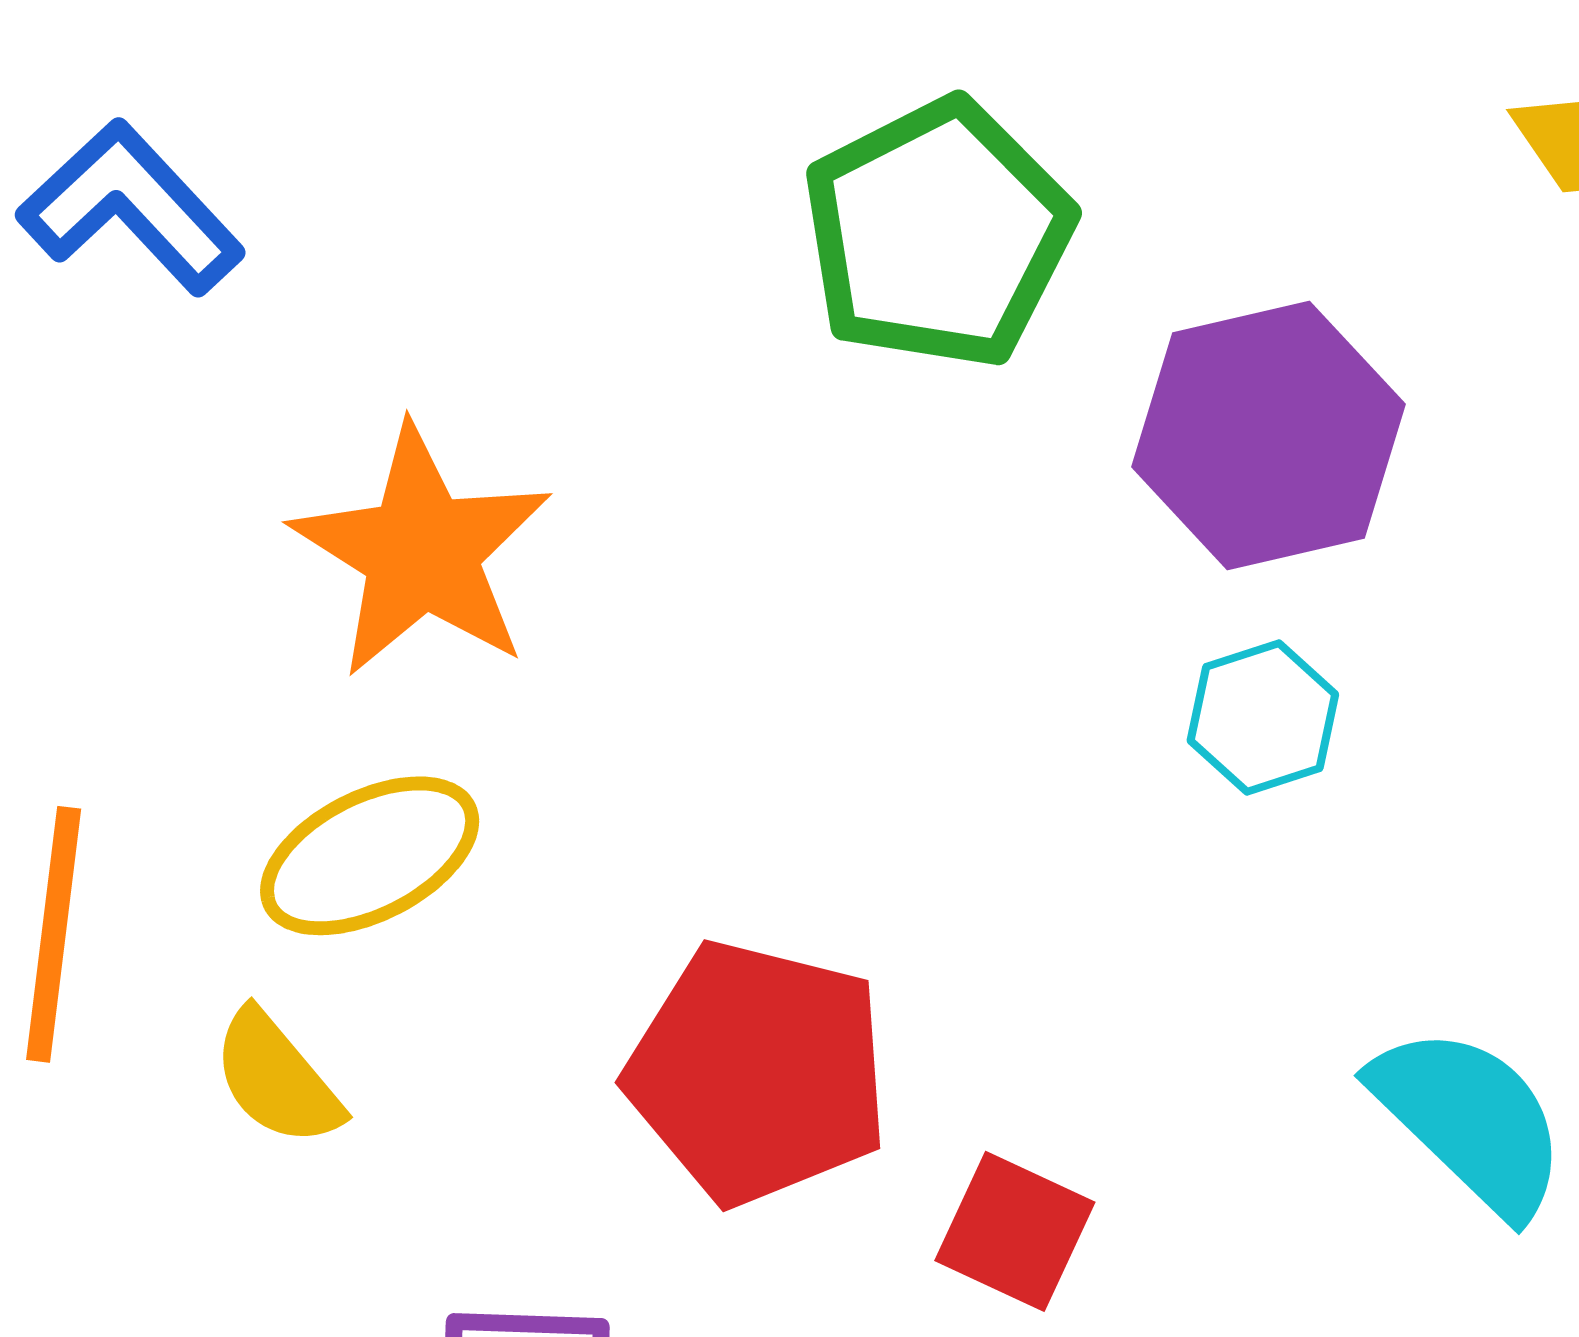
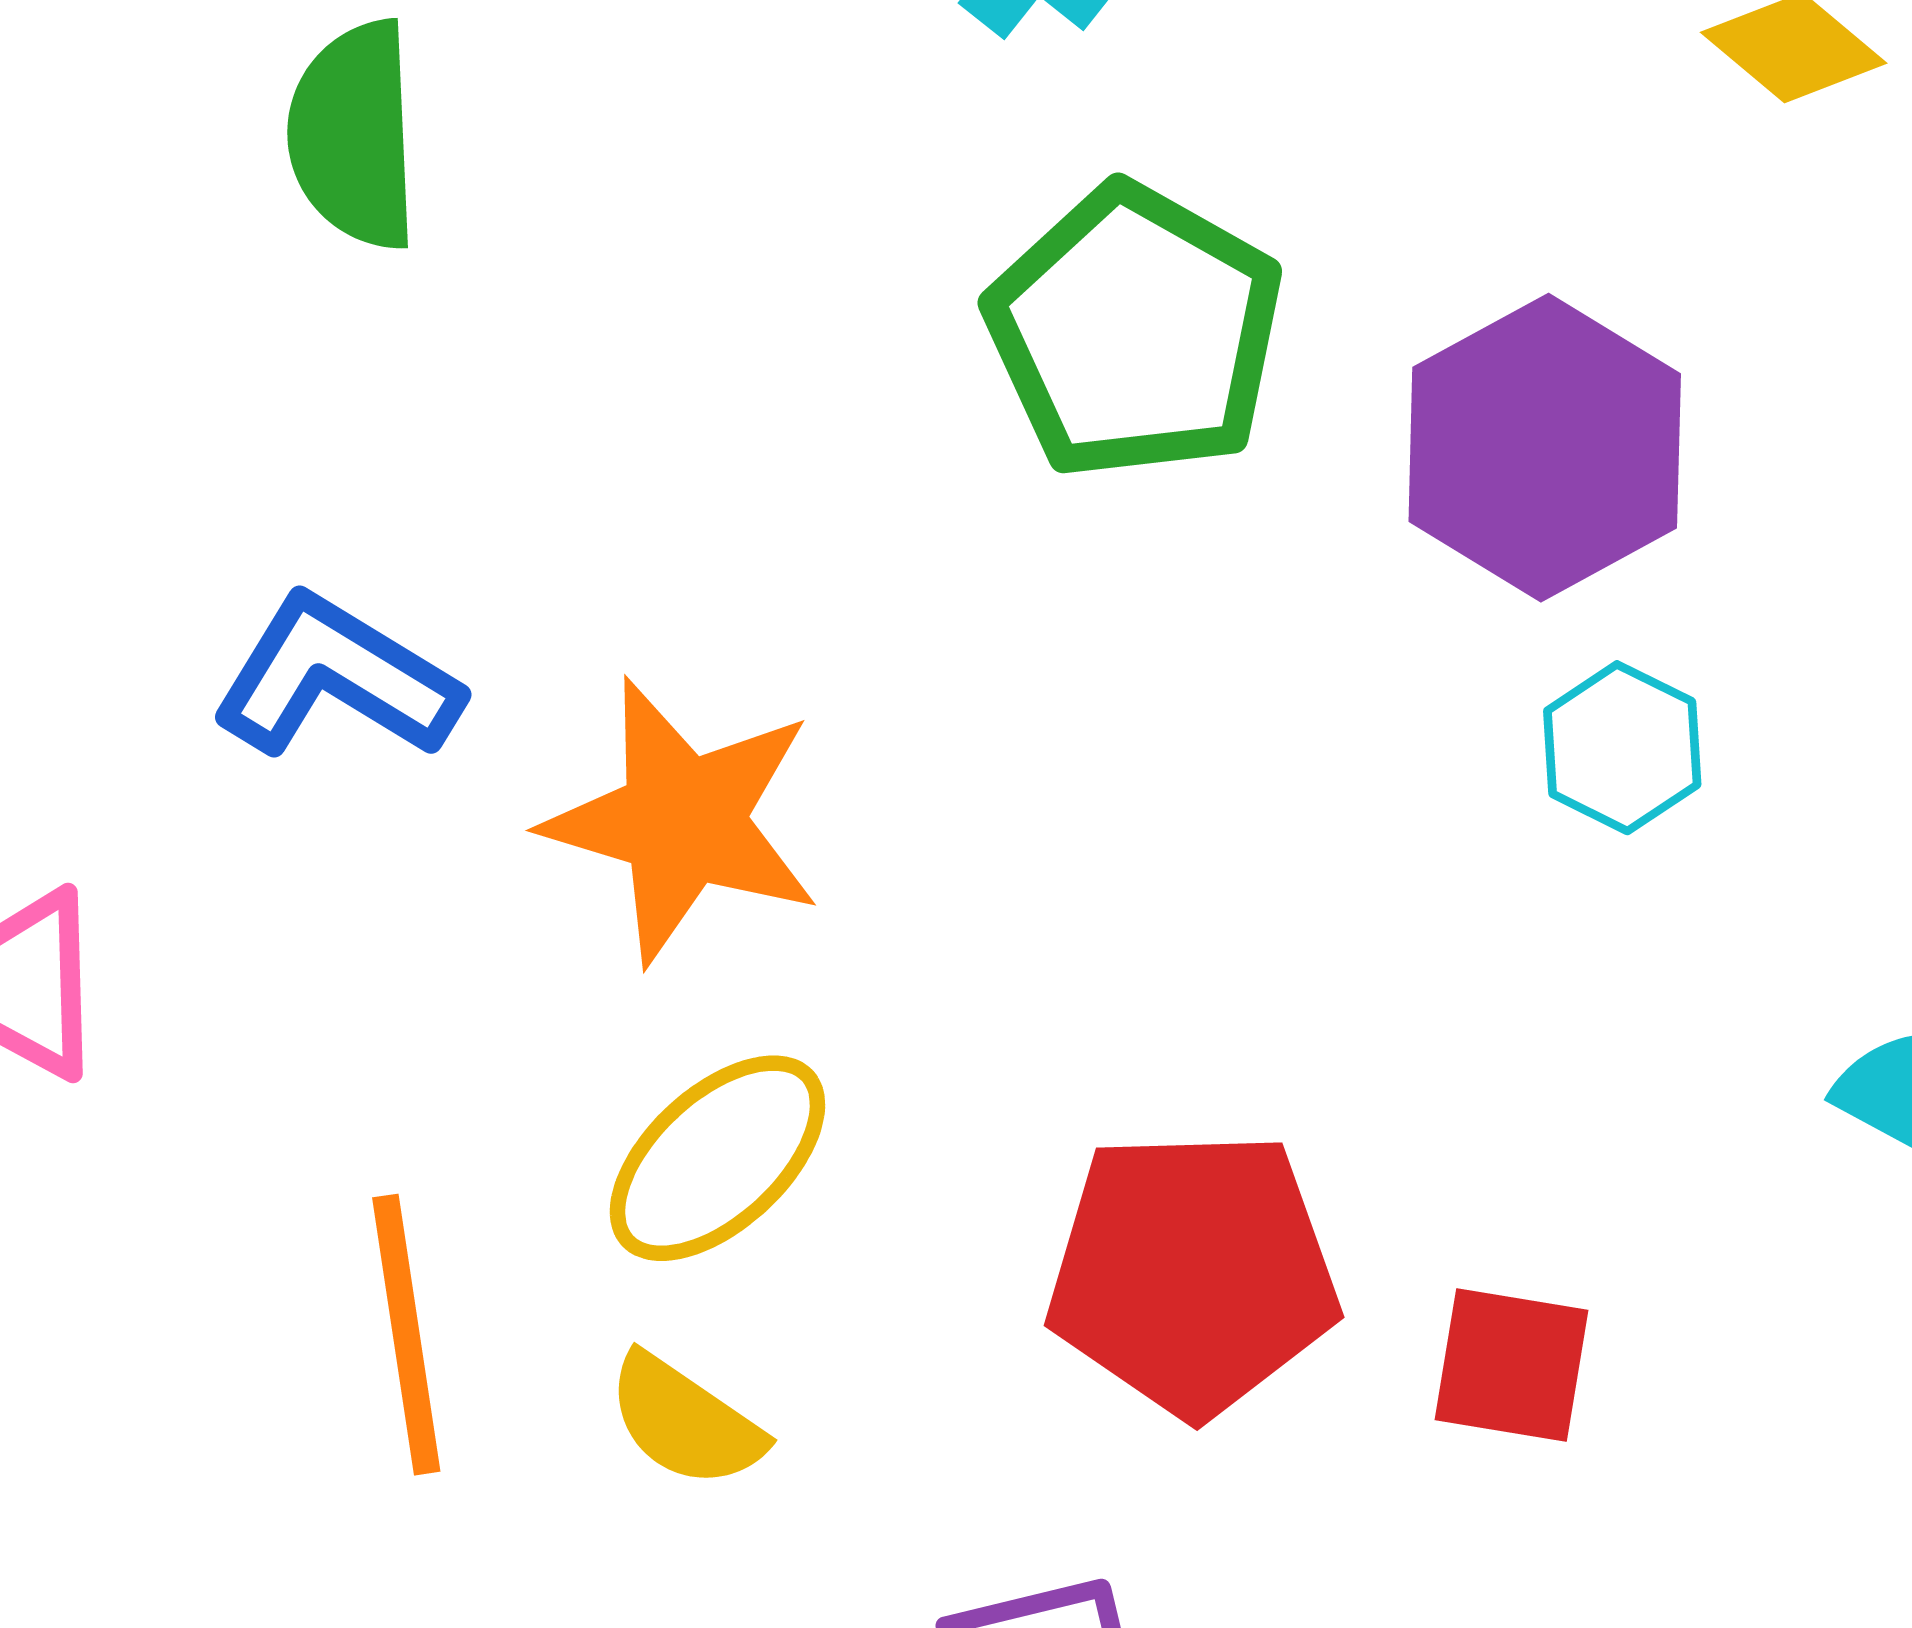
blue L-shape: (131, 207) -> (336, 678), moved

